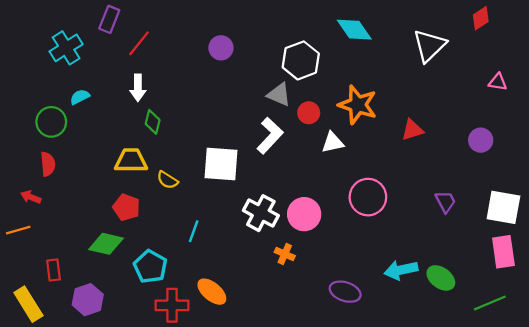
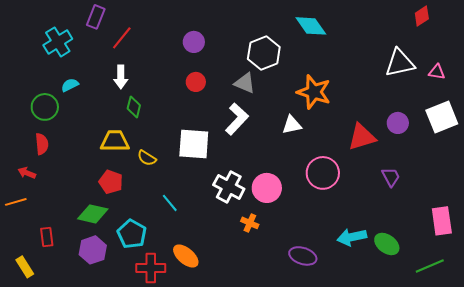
white triangle: (429, 46) -> (400, 63), moved, turned 32
red circle: (309, 113) -> (196, 82), moved
red triangle: (412, 130) -> (362, 137), moved, size x1.4
purple circle: (481, 140) -> (398, 123), moved
white square: (503, 207) -> (442, 117), moved, turned -32
cyan line: (194, 231) -> (170, 203), turned -60
purple hexagon: (88, 300) -> (93, 250), moved
yellow rectangle: (28, 304) -> (25, 267), size x0.7

